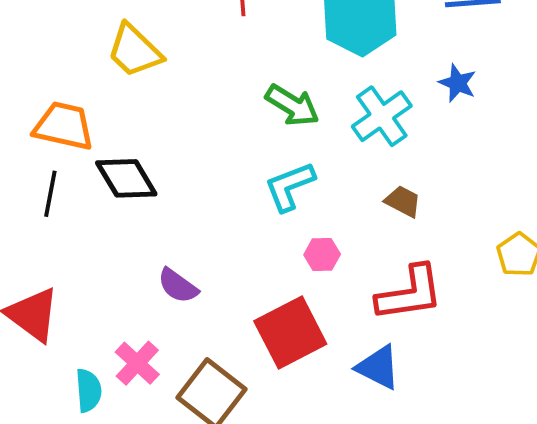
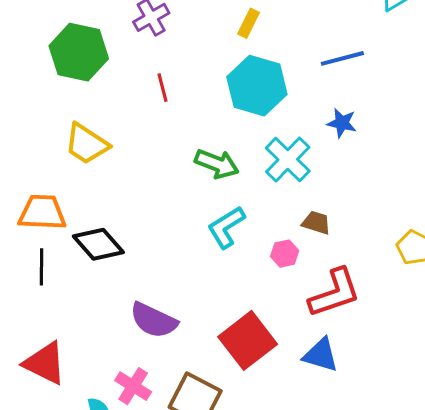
pink hexagon: (322, 255) -> (285, 254), moved
purple semicircle: (178, 286) -> (154, 320), size x1.4

